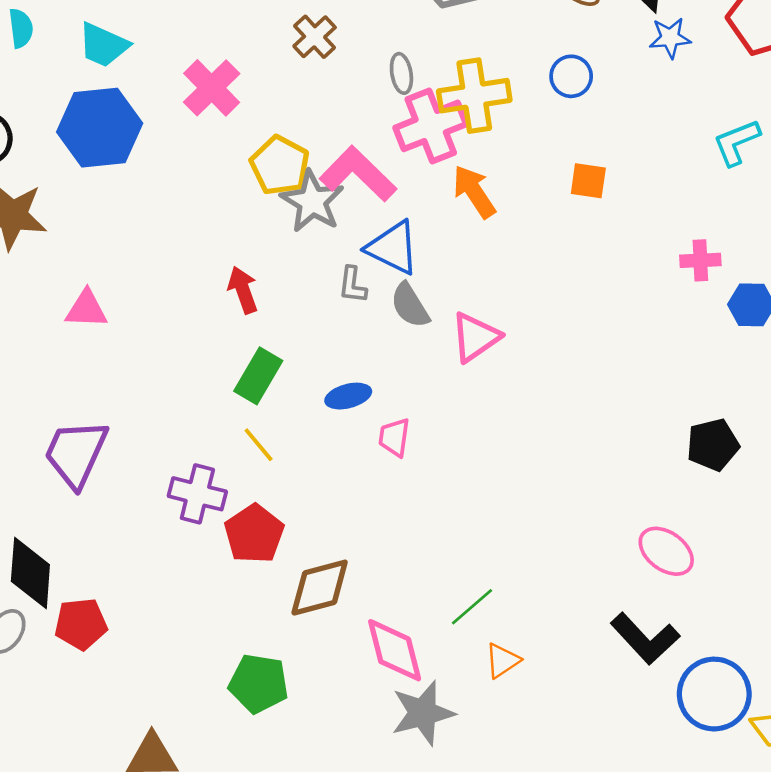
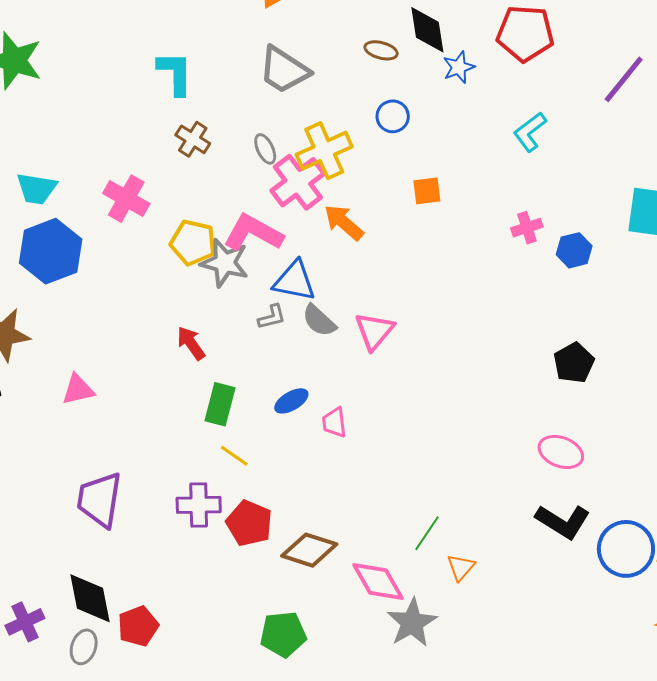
gray L-shape: (352, 285) -> (272, 317), turned -96
brown diamond: (320, 588) -> (309, 550), turned 48

